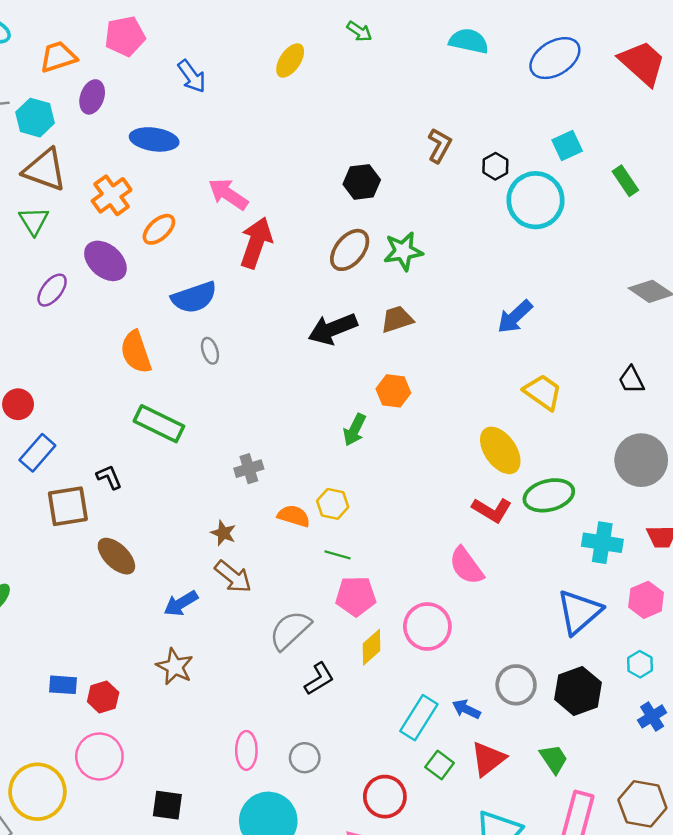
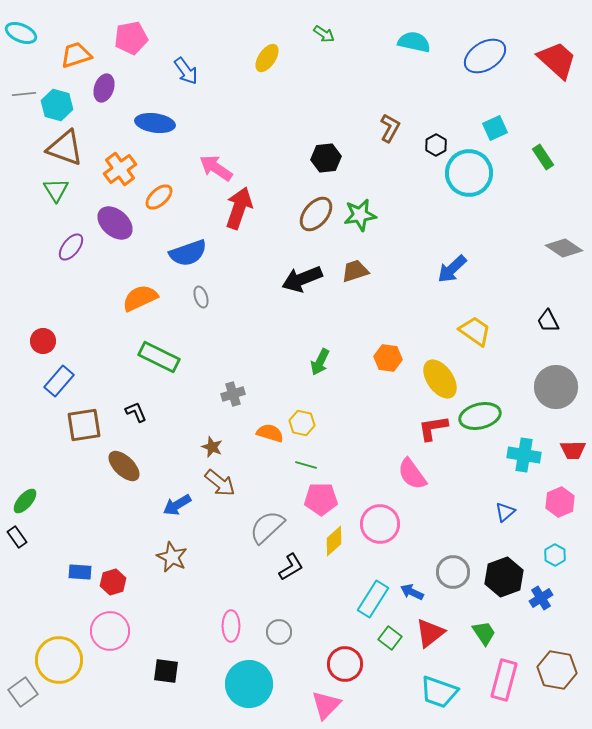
orange semicircle: (136, 352) -> (140, 298), turned 84
orange hexagon: (393, 391) -> (388, 358), moved
black L-shape: (109, 477) -> (136, 412), moved
red L-shape: (492, 510) -> (433, 428), turned 140
blue triangle: (579, 612) -> (505, 512), size x0.5
blue cross: (652, 716) -> (541, 598), moved

